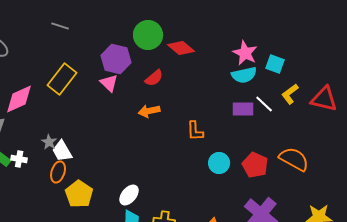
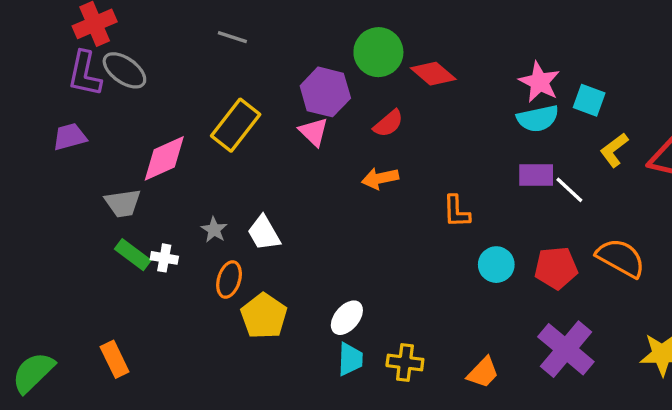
white line: (264, 104) -> (569, 190), moved
white trapezoid: (62, 151) -> (264, 233), moved
red pentagon: (255, 165) -> (556, 268), turned -30

